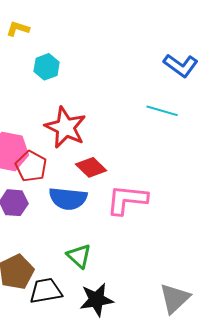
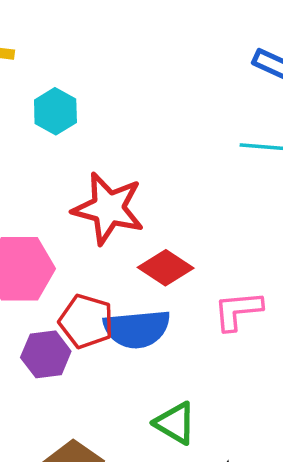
red pentagon: (31, 166) -> (86, 321), moved
pink L-shape: (127, 200) -> (238, 311), size x0.7

